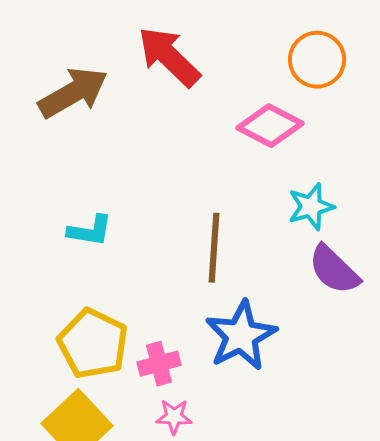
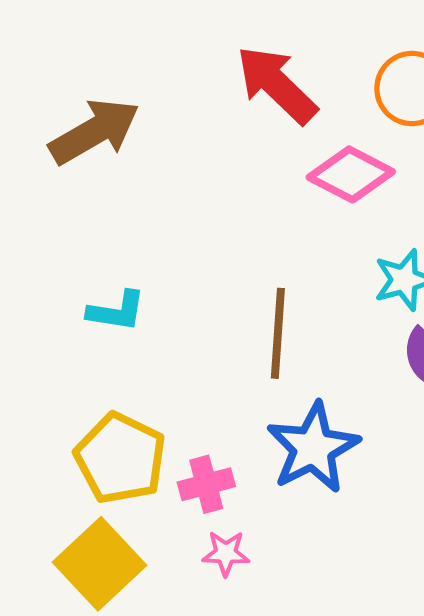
red arrow: (169, 57) -> (277, 85), moved

